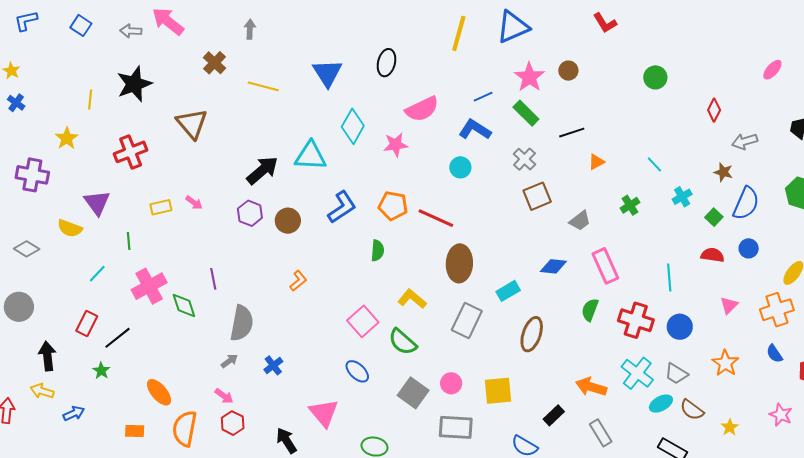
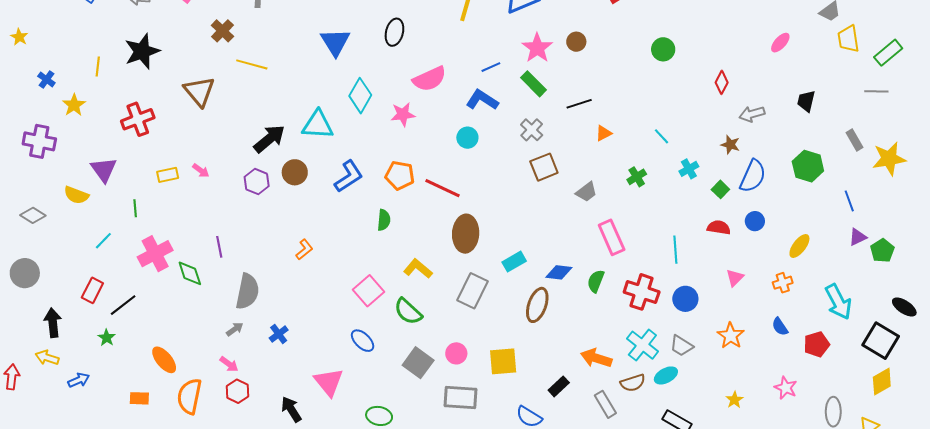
yellow line: (263, 86) -> (252, 64), moved
blue cross: (16, 103) -> (46, 80), moved
brown circle: (288, 221) -> (295, 172), moved
blue diamond: (553, 266) -> (559, 272), moved
orange cross: (777, 310) -> (783, 283), size x0.6
brown semicircle: (692, 410) -> (633, 383), moved, turned -55

